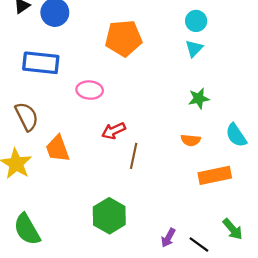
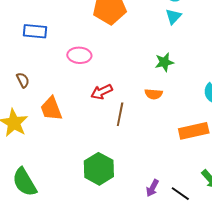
blue rectangle: (41, 63) -> (35, 31), size x0.7
green star: (199, 98) -> (164, 62), moved
brown semicircle: (27, 116) -> (23, 80), size x0.6
orange semicircle: (191, 140) -> (154, 94), moved

